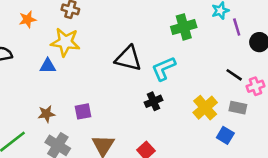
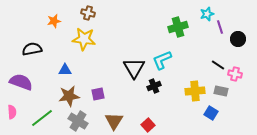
black triangle: (128, 58) -> (134, 68), moved, turned 45
blue triangle: (48, 66) -> (65, 70), moved
pink cross: (256, 86) -> (235, 74), turned 32
yellow cross: (205, 108) -> (195, 91), turned 36
brown star: (46, 114) -> (69, 96), size x1.5

